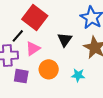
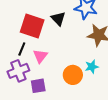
black triangle: (65, 40) -> (58, 19), moved
orange circle: (49, 69) -> (73, 75), moved

